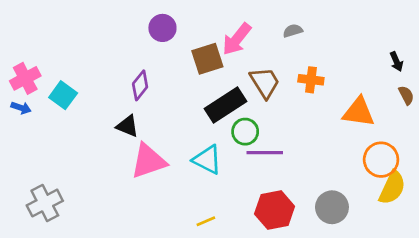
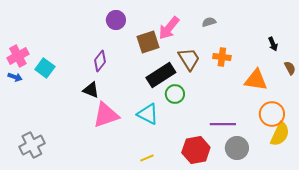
black arrow: (396, 62) -> (273, 44), moved
purple line: (265, 153) -> (223, 124), moved

